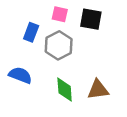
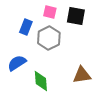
blue semicircle: (20, 75) -> (17, 63), turned -54
green diamond: (65, 90) -> (41, 81), moved

